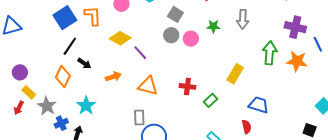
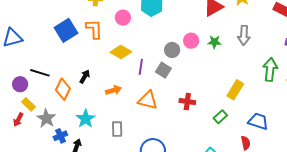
gray square: (175, 14) -> (163, 70), moved
pink circle: (191, 39) -> (191, 41), moved
black line: (70, 46) -> (40, 73), moved, turned 72
purple line: (140, 53) -> (141, 67), turned 49
black arrow: (84, 63) -> (85, 77), turned -96
green rectangle: (211, 100) -> (220, 117), moved
gray rectangle: (139, 117) -> (117, 129), moved

